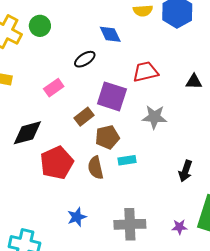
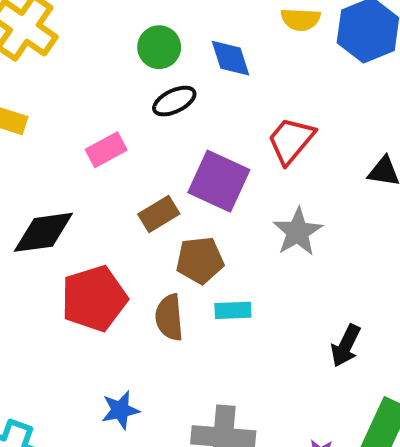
green circle: (40, 26) -> (159, 47), moved
red trapezoid: (145, 72) -> (291, 140), turned -44
gray star: (154, 117) -> (298, 232), turned 30

